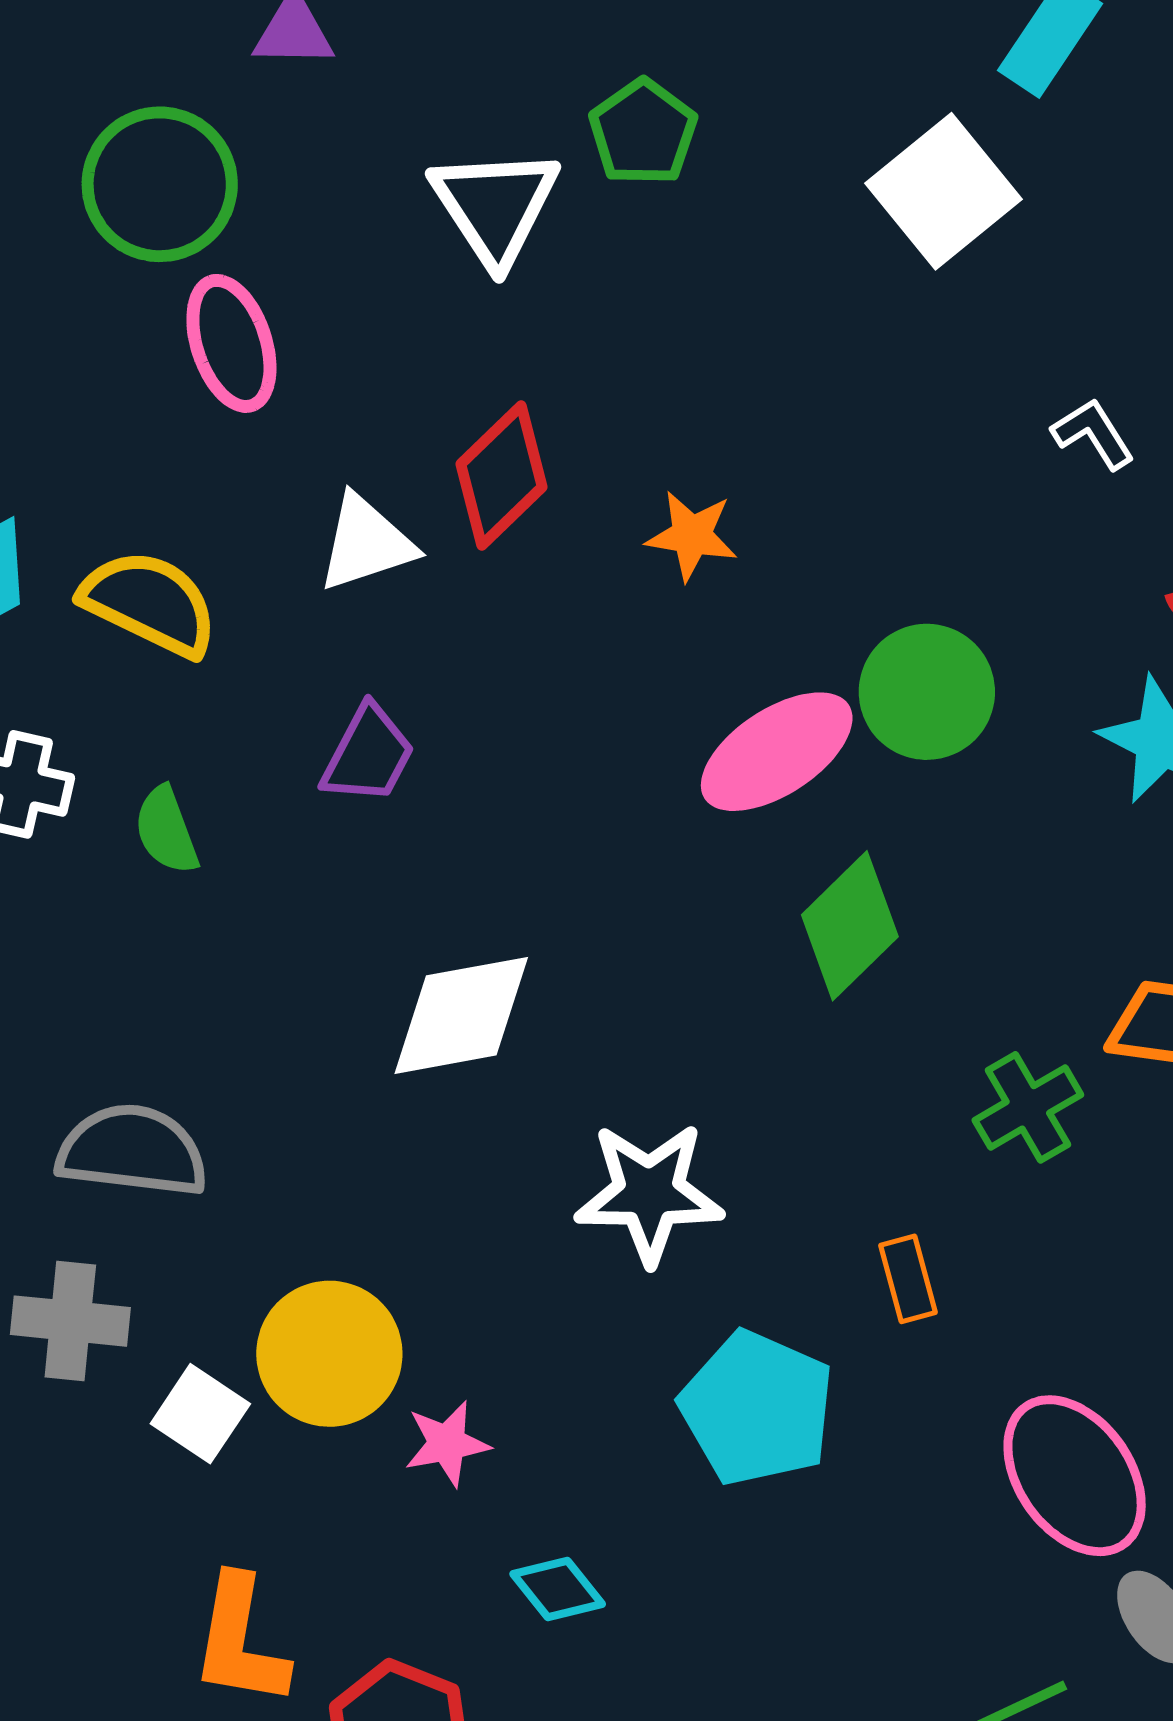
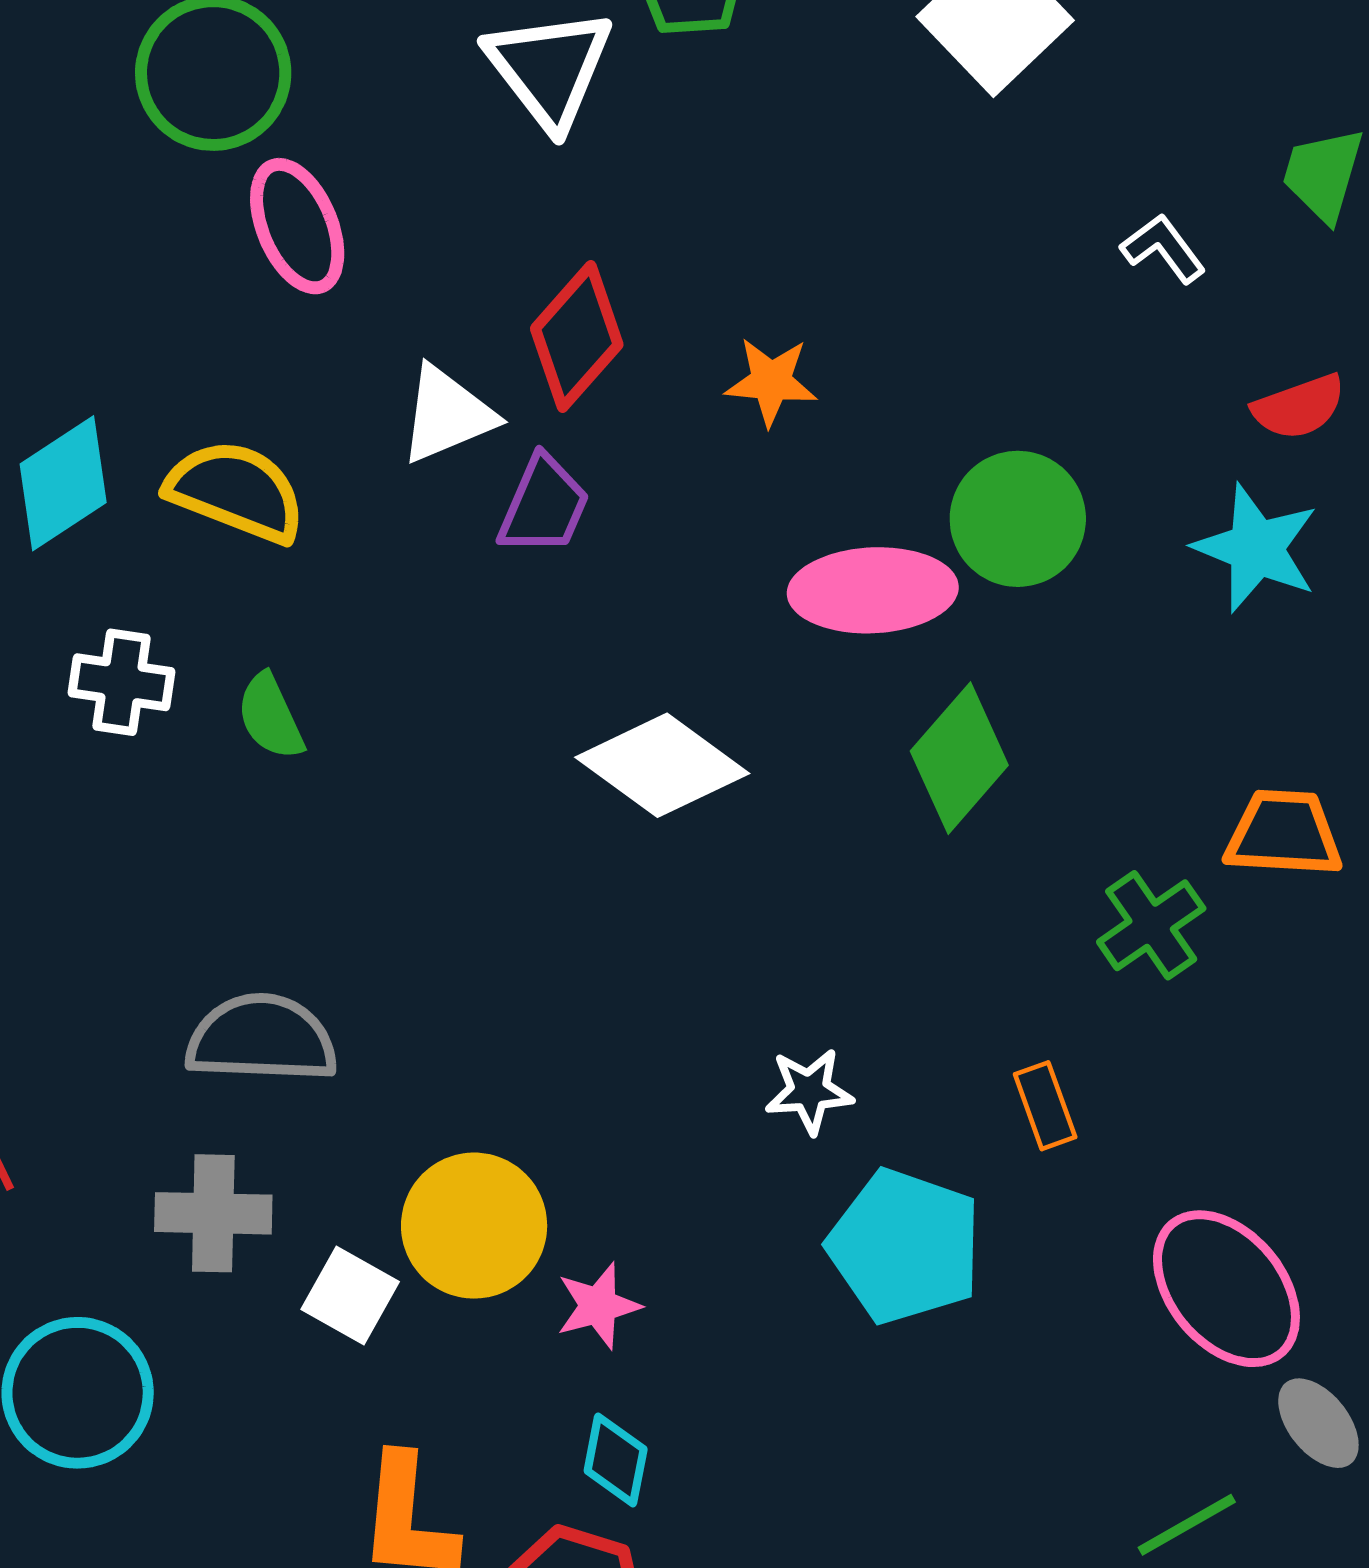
pink ellipse: (777, 752) -> (873, 590), turned 35
purple trapezoid: (368, 755) -> (544, 506), moved
white diamond: (461, 1015) -> (662, 765), moved, turned 51
white star: (649, 1193) -> (809, 1091), moved, size x0.6
cyan diamond: (558, 1589) -> (616, 1460), moved, turned 54

